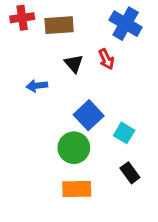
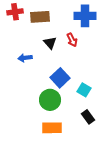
blue cross: (126, 24) -> (85, 16), turned -30

